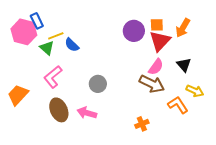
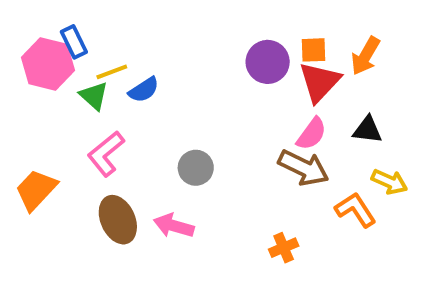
blue semicircle: (72, 45) -> (144, 90), turned -77
black triangle: (184, 65) -> (367, 130), turned -42

